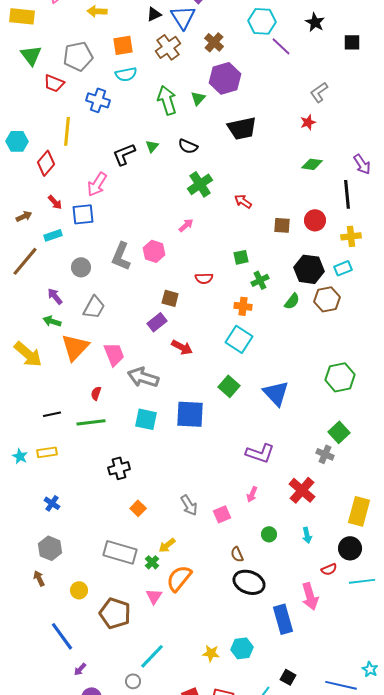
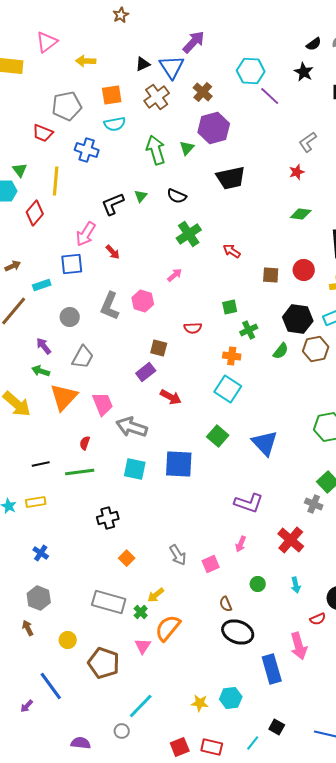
green triangle: (31, 55) -> (20, 170), moved, size x0.7
red arrow: (55, 202) -> (113, 252), moved
purple arrow: (80, 669) -> (27, 706), moved

